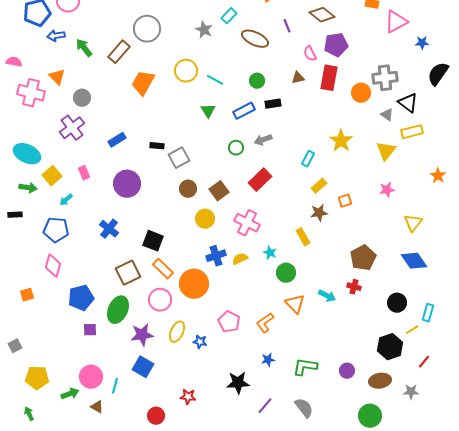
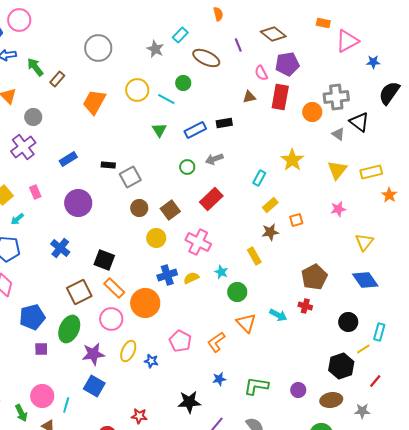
brown rectangle: (119, 52) -> (57, 79), moved, size x0.7
green circle: (257, 81) -> (183, 83), moved
yellow rectangle: (412, 132) -> (371, 172), moved
green arrow: (70, 394) -> (21, 413), turned 84

